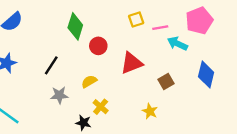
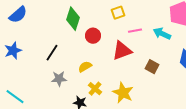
yellow square: (136, 19) -> (118, 13), moved
pink line: (160, 28) -> (135, 31), moved
brown square: (166, 81) -> (152, 67), turned -32
yellow star: (150, 111) -> (123, 93), moved, size x1.5

